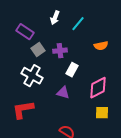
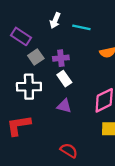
cyan line: (78, 24) -> (81, 27), turned 63
white rectangle: (72, 70) -> (64, 79), moved, turned -64
white cross: (32, 76) -> (29, 87), turned -30

